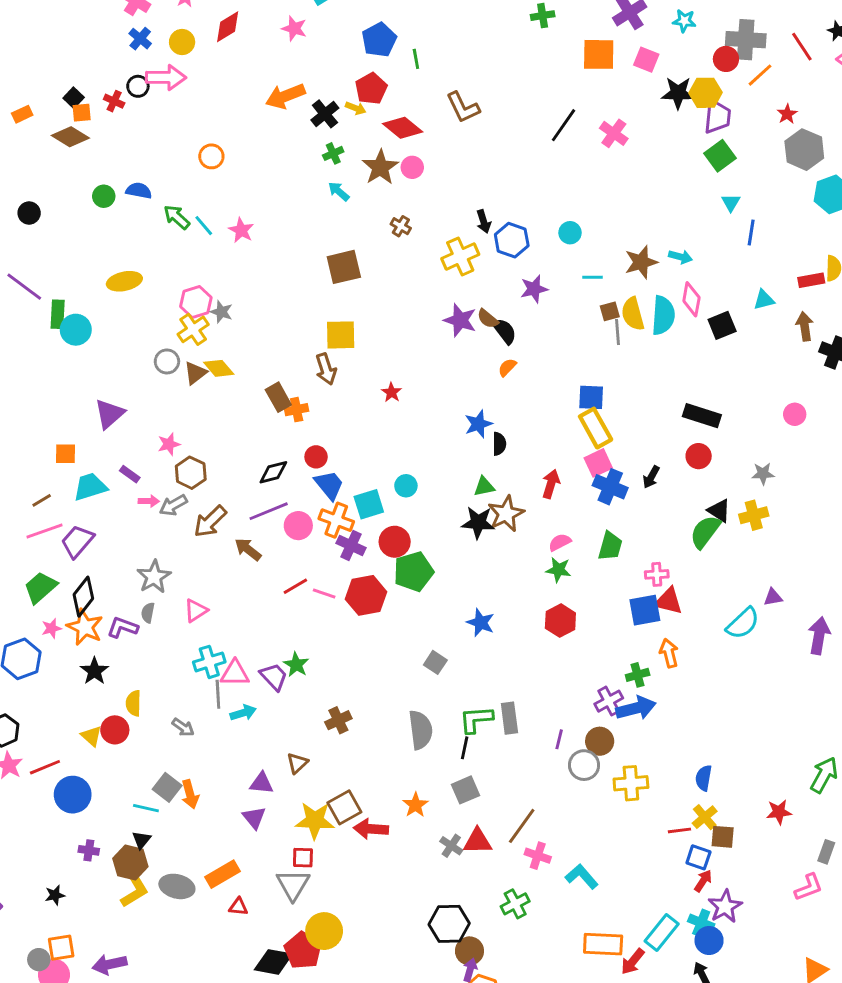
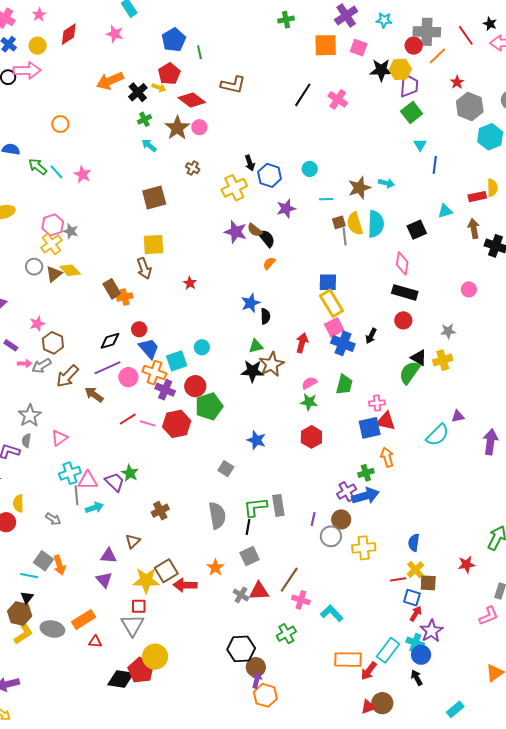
brown L-shape: (463, 107) -> (233, 85), turned -50
pink diamond: (691, 299) -> (402, 263), moved

